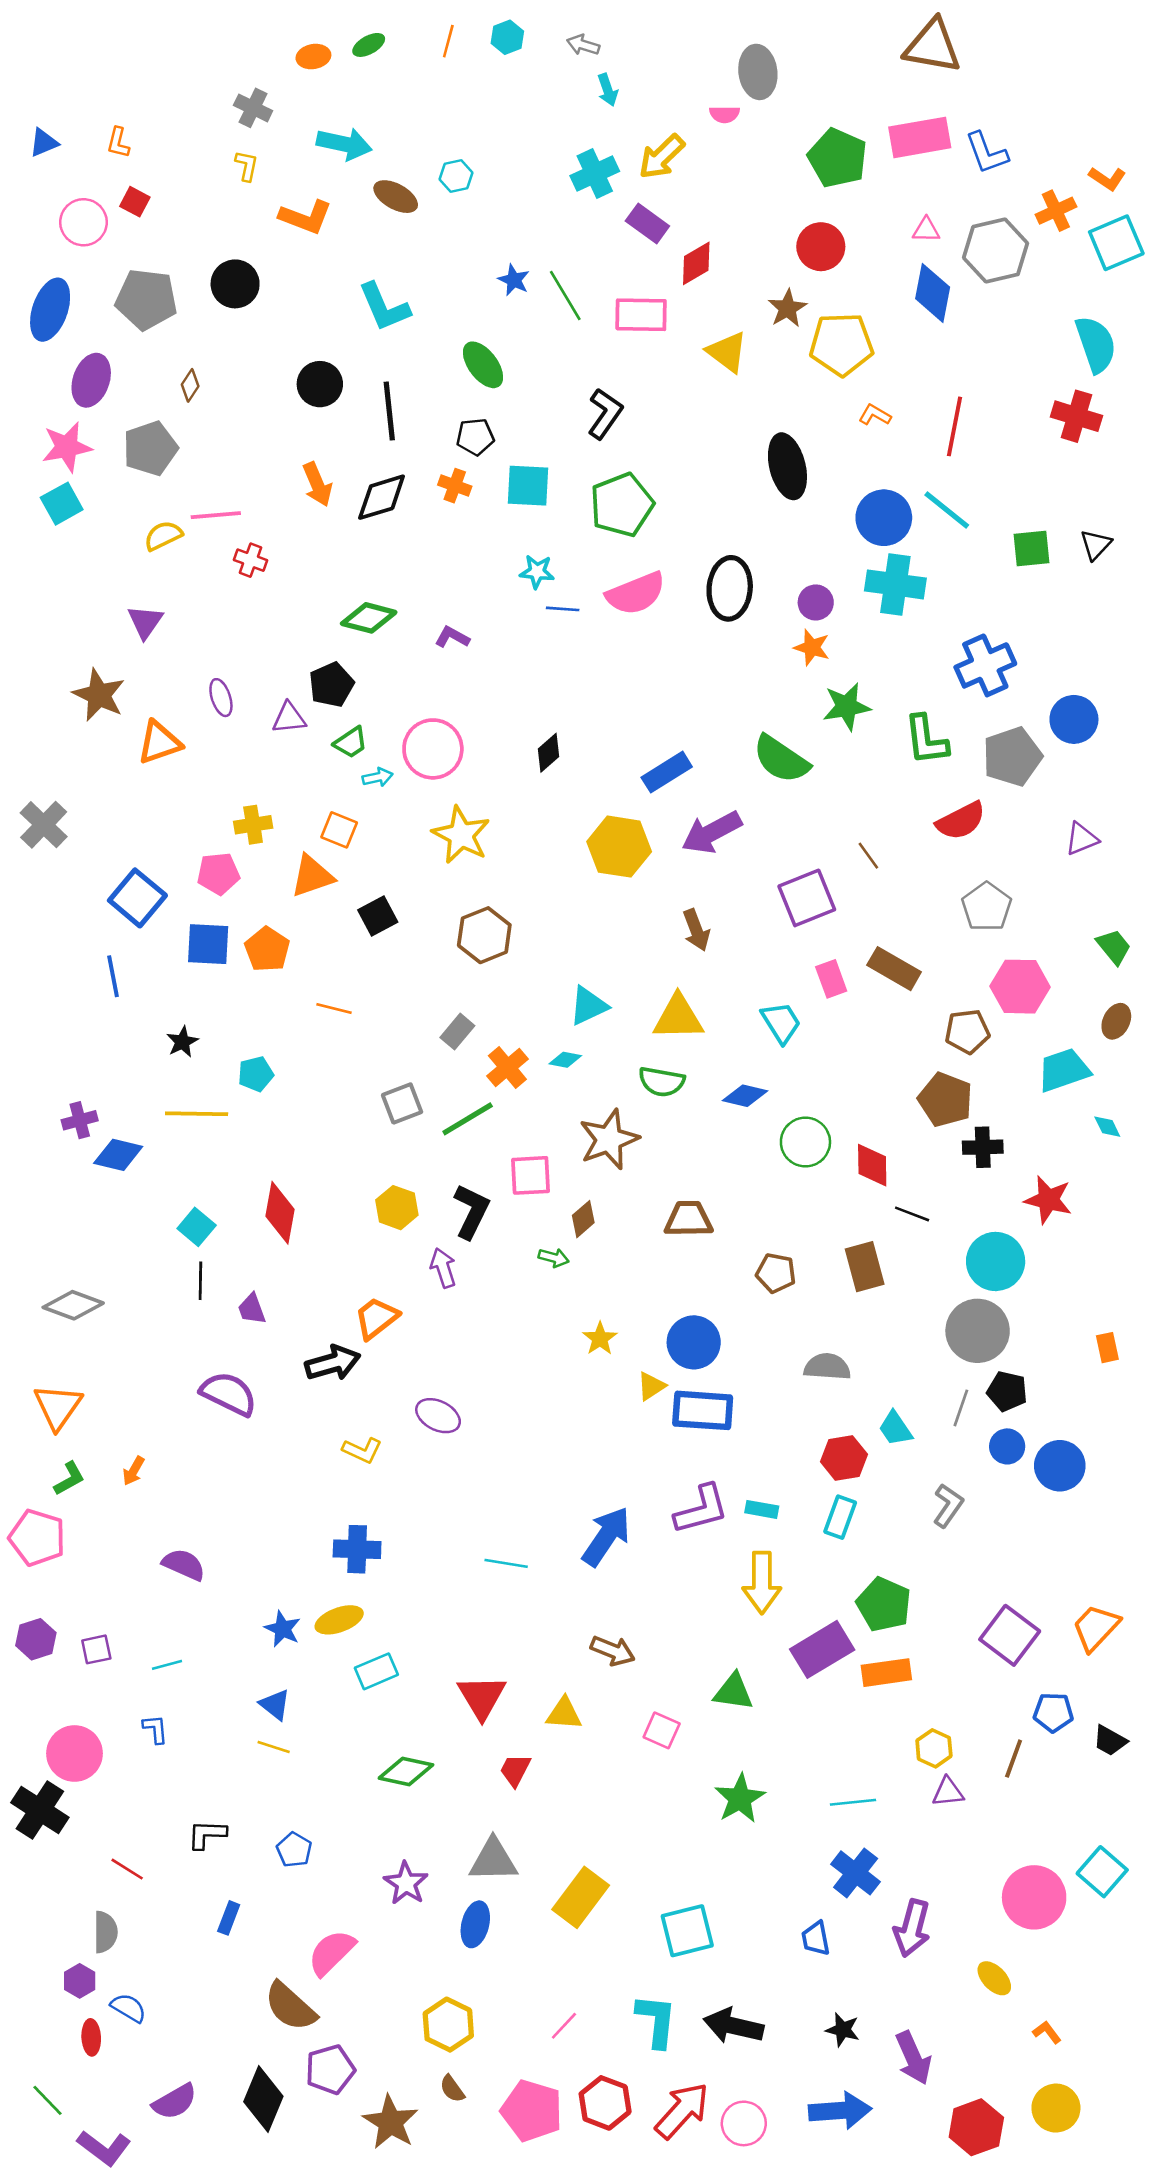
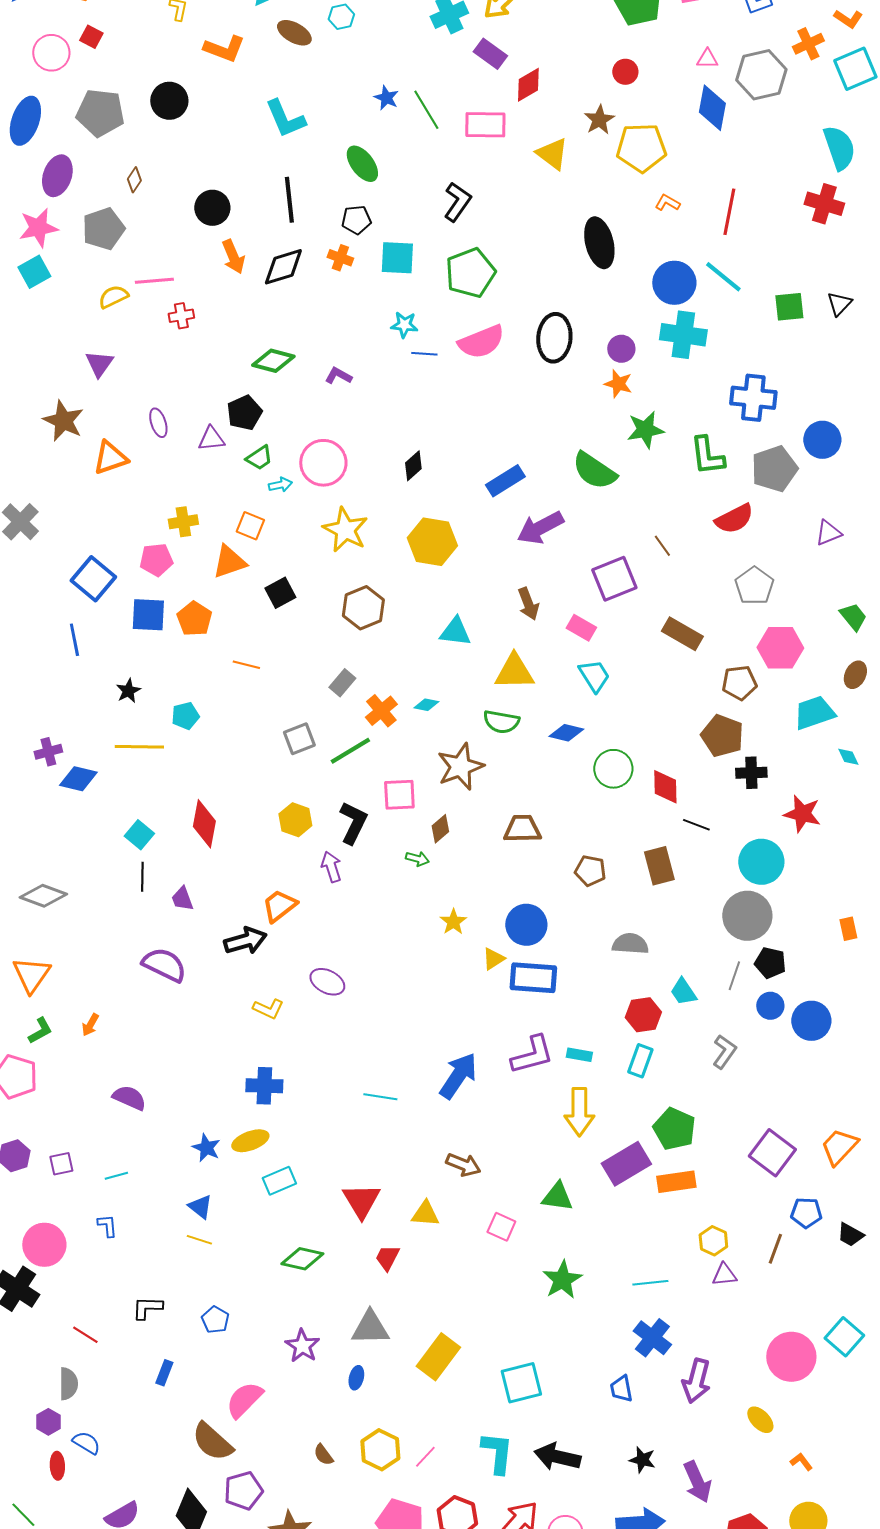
red circle: (821, 247) -> (625, 72), size x0.7
black circle: (320, 384) -> (212, 208), moved
red cross: (250, 560) -> (181, 316), turned -30
blue cross: (985, 665) -> (753, 398), turned 30
yellow hexagon: (619, 847) -> (432, 542), moved
pink rectangle: (831, 979) -> (581, 628), moved, turned -40
cyan triangle: (588, 1006) -> (455, 632), moved, turned 32
blue ellipse: (475, 1924) -> (356, 1378), size x0.7
yellow hexagon: (448, 2025) -> (380, 1450), moved
brown semicircle: (452, 2089) -> (323, 1455), moved

